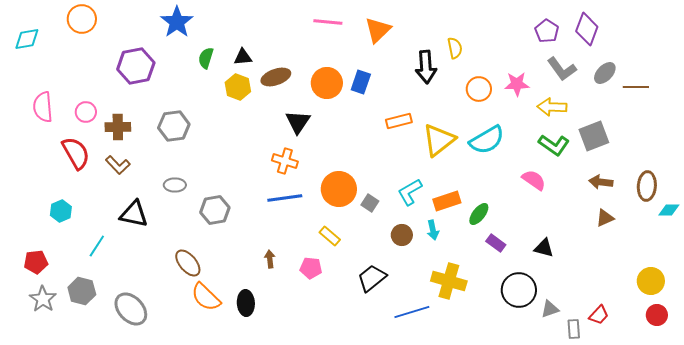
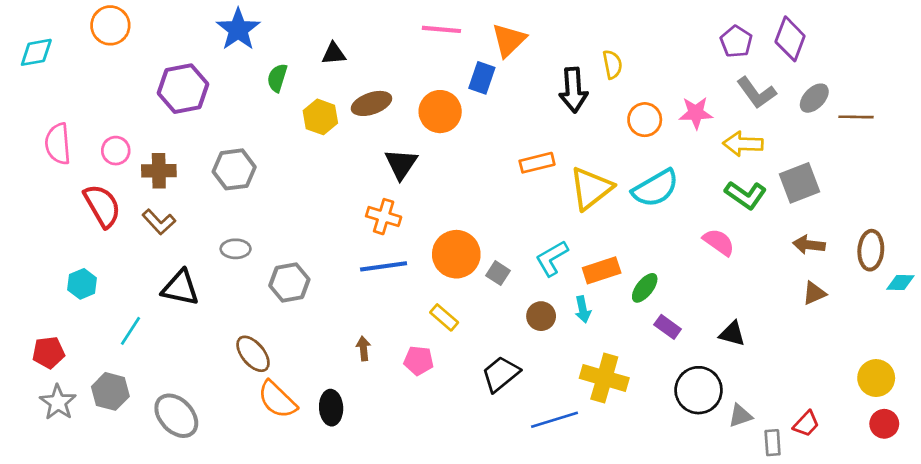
black triangle: (243, 57) -> (334, 54), moved
blue rectangle: (361, 82) -> (482, 78), moved

